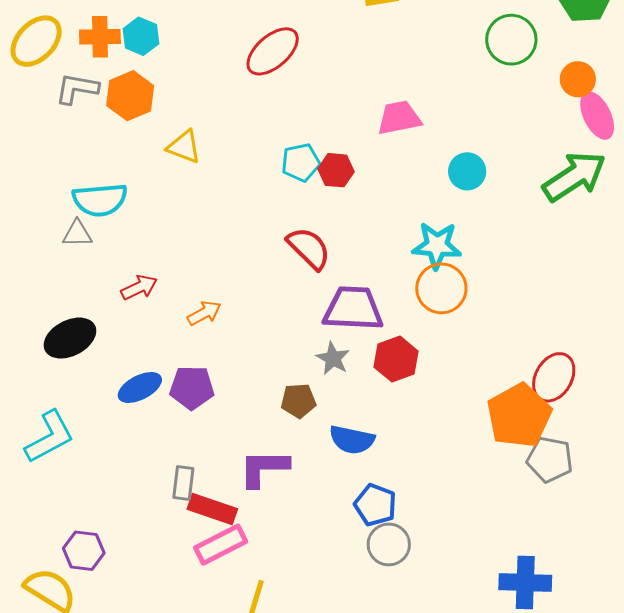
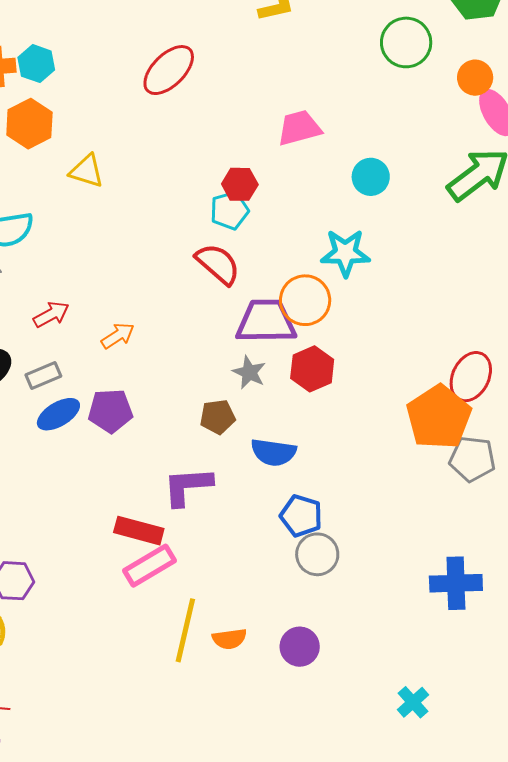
cyan pentagon: (301, 162) -> (229, 211), moved
orange circle: (441, 288) -> (305, 300), moved
gray rectangle: (183, 483) -> (43, 376), moved, turned 64

